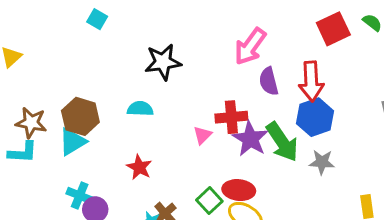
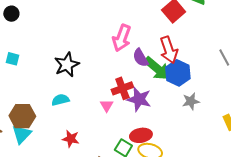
cyan square: (97, 19) -> (13, 59), moved
green arrow: (282, 142) -> (157, 69), moved

